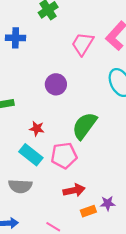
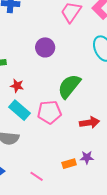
red star: (37, 129) -> (17, 86), moved
red arrow: (74, 190) -> (90, 123), moved

